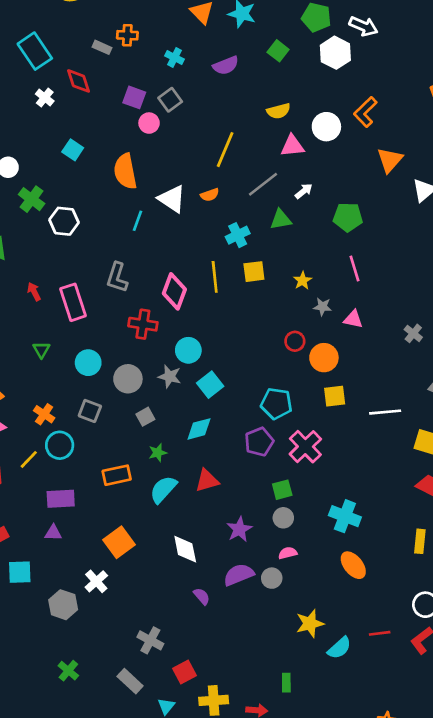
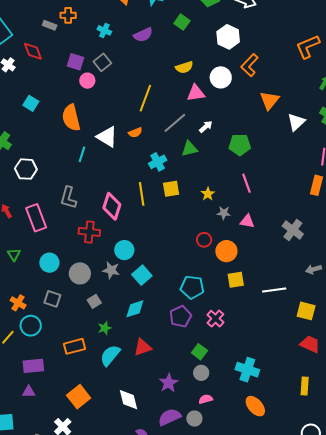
white hexagon: (335, 53) -> (228, 37), moved
white hexagon: (64, 221) -> (26, 169), moved
gray cross: (413, 333) -> (293, 230), size x1.5
pink cross: (305, 447) -> (215, 319), size x0.7
green square: (282, 490) -> (199, 352), turned -35

